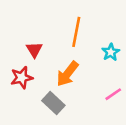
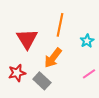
red triangle: (34, 50) -> (27, 39), size x1.6
red star: (22, 78) -> (17, 73), moved

